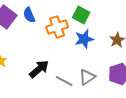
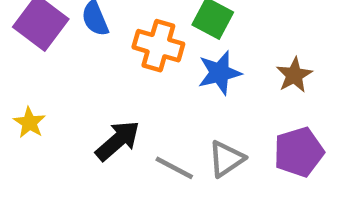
orange cross: (57, 27) -> (158, 46), turned 35

